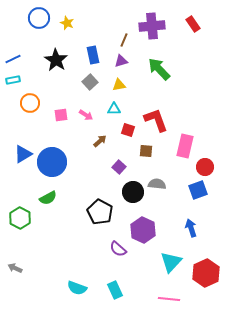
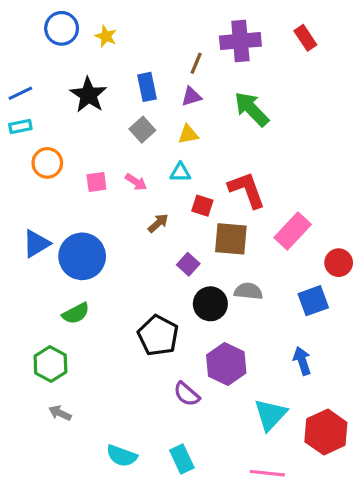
pink rectangle: (185, 146) -> (293, 231), turned 30
brown square: (146, 151) -> (231, 239), size x1.6
red circle: (205, 167) -> (339, 263), moved
green hexagon: (20, 218) -> (50, 364), moved
gray arrow: (15, 268) -> (60, 413), moved

